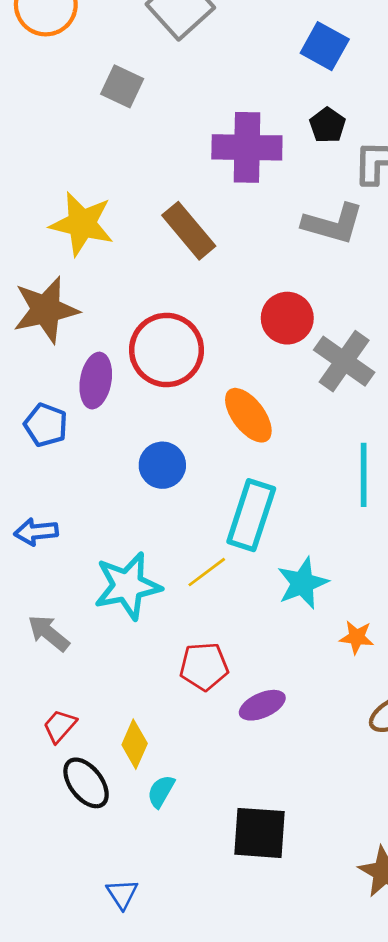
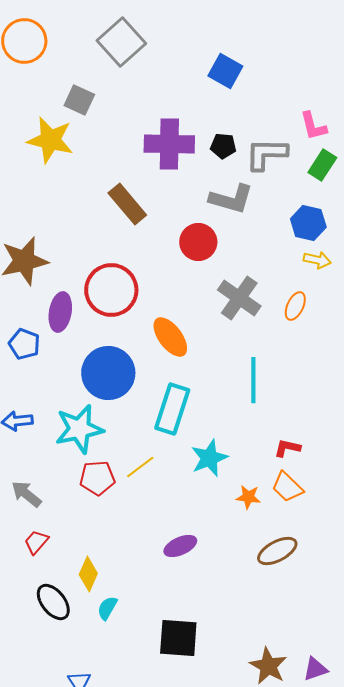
black pentagon: (327, 125) -> (223, 146), moved, turned -30
yellow star: (82, 224) -> (50, 140), moved
red circle: (287, 318) -> (198, 242), moved
blue circle: (162, 465) -> (108, 373), size x1.6
yellow line: (207, 572) -> (140, 467), moved
cyan star: (128, 586) -> (79, 429), moved
red pentagon: (204, 666) -> (97, 478), moved
red trapezoid: (60, 726) -> (36, 542), moved

